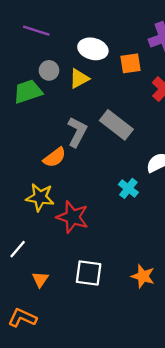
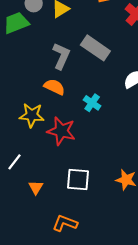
orange semicircle: (55, 157) -> (54, 87), moved, turned -115
cyan cross: (128, 188) -> (92, 103), moved
orange L-shape: (22, 318) -> (65, 223), moved

